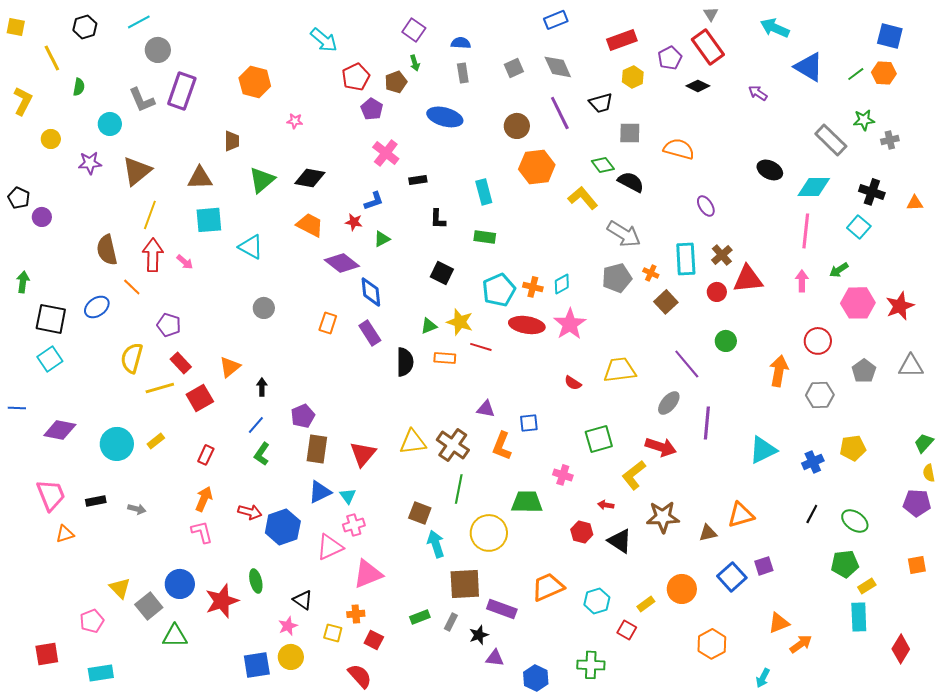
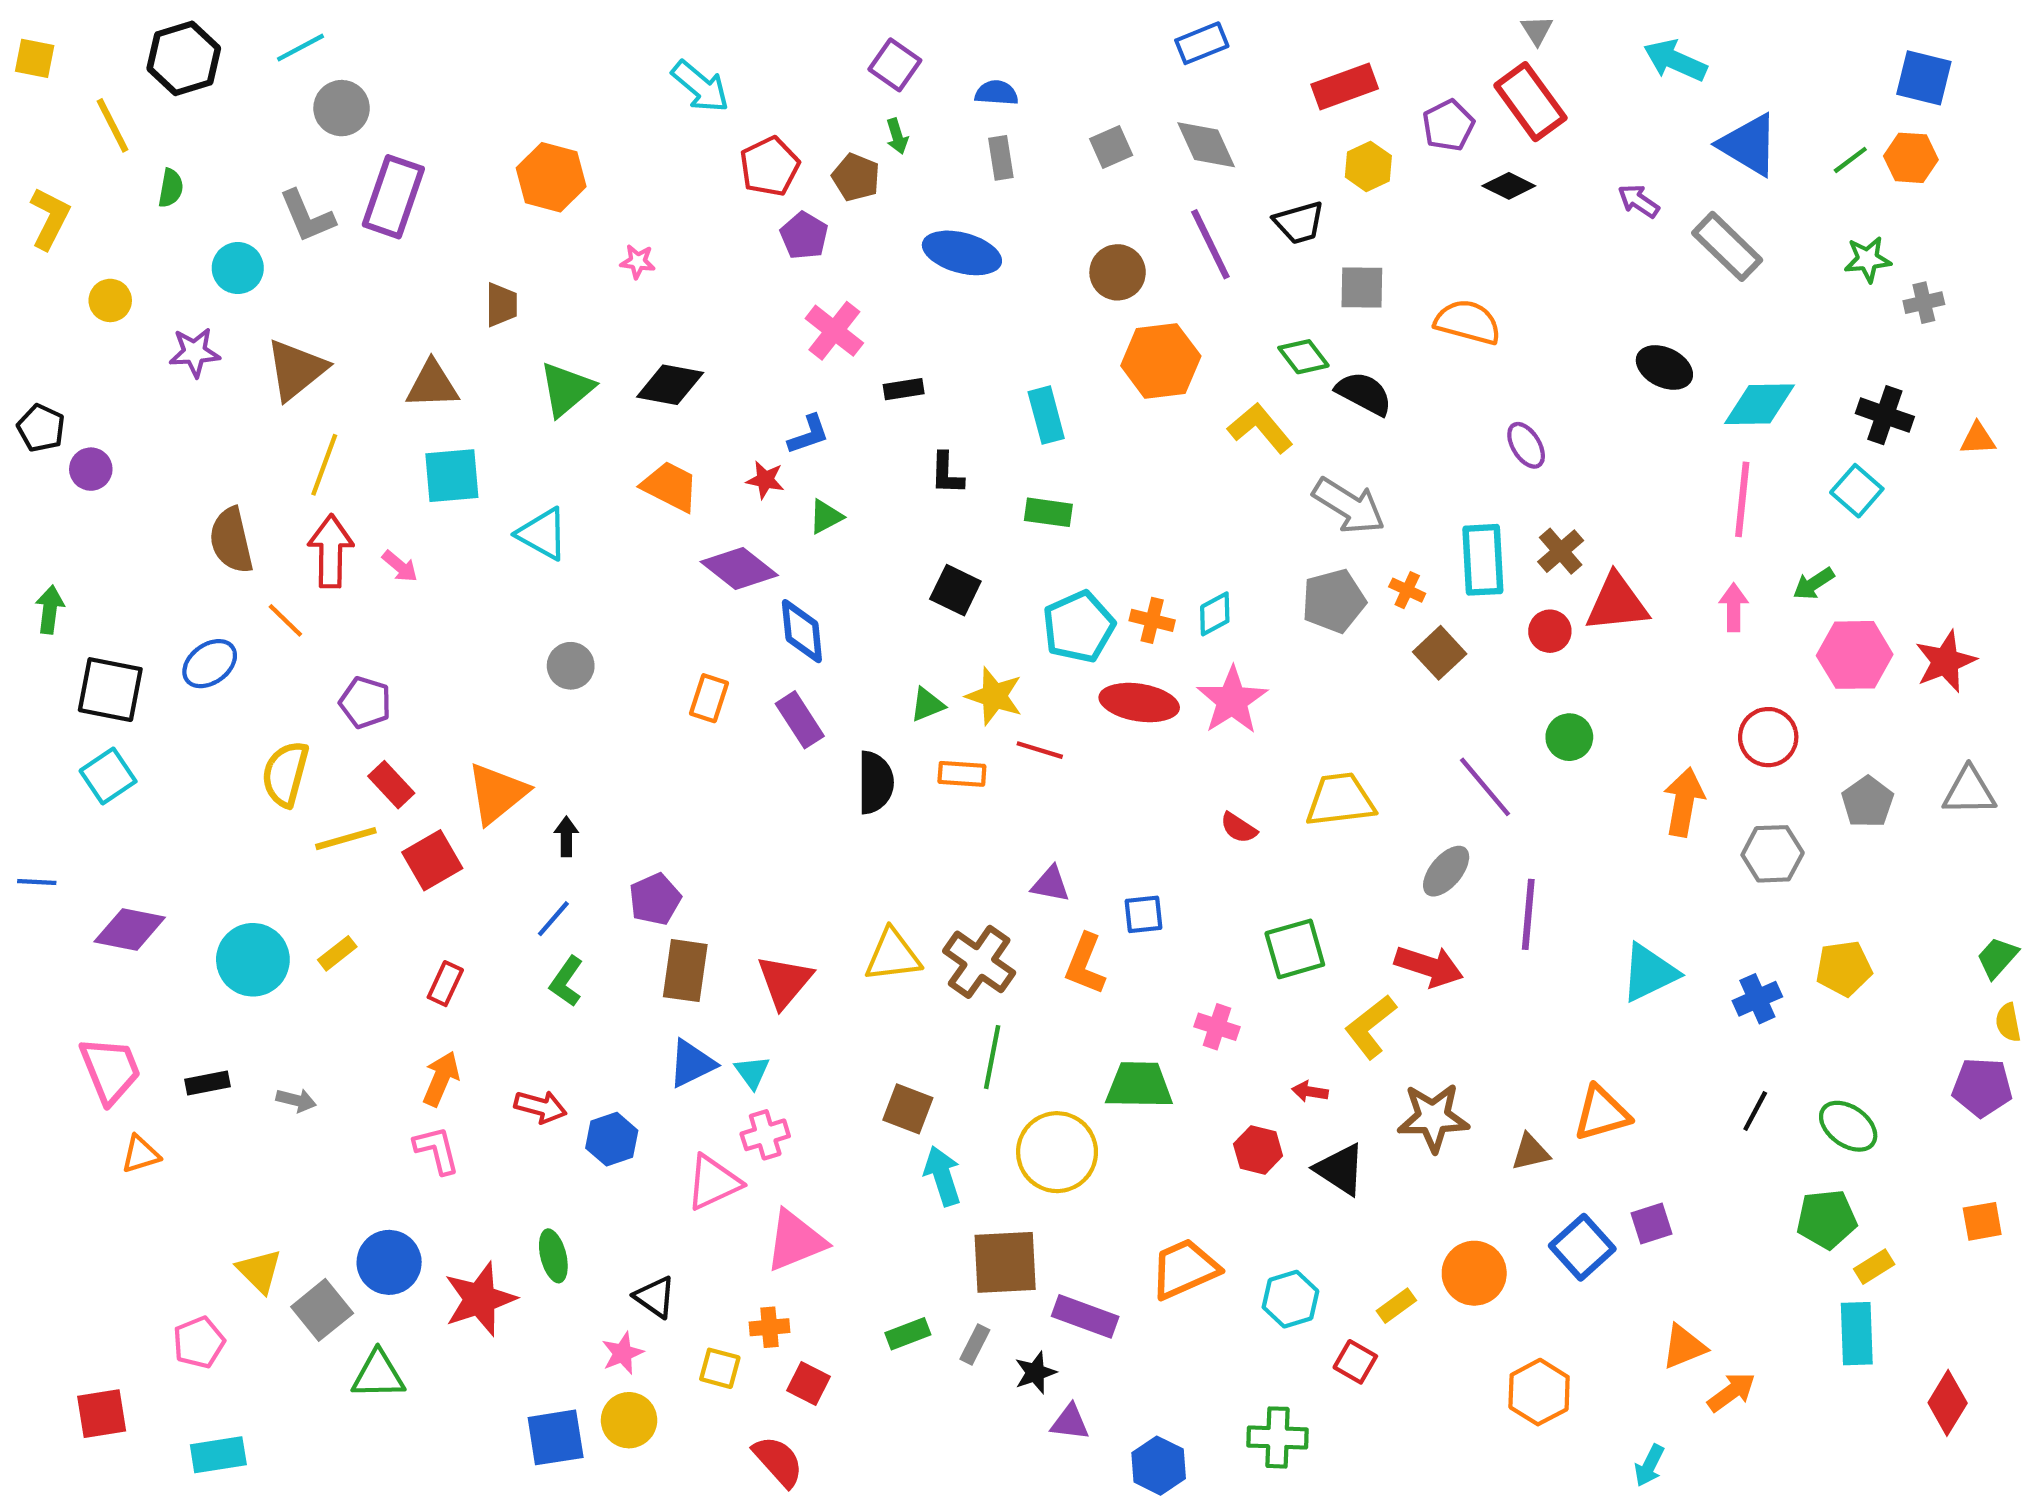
black hexagon: (85, 27) -> (184, 58), size x1.4
brown pentagon: (396, 82) -> (856, 177), turned -30
gray rectangle: (831, 140) -> (1727, 246), moved
orange triangle: (230, 367) -> (497, 793), size x1.4
blue hexagon: (283, 527) -> (612, 1139), size x0.7

